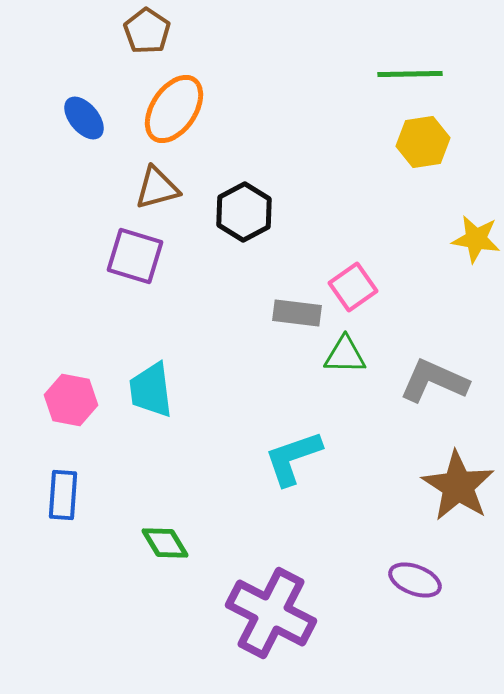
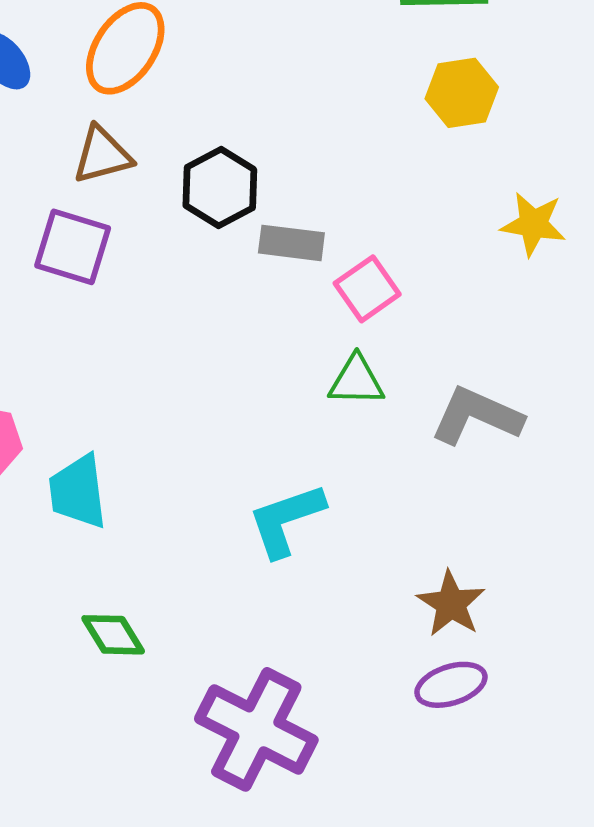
gray rectangle: (297, 313) -> (291, 243), moved
cyan trapezoid: (151, 390) -> (78, 492), moved
brown star: (458, 486) -> (451, 604), moved, size x0.7
purple ellipse: (415, 580) -> (451, 685), turned -39

